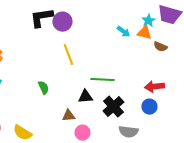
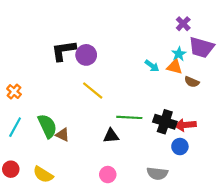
yellow line: (68, 55) -> (93, 90), turned -30
green semicircle: (43, 88) -> (47, 126), moved, size x1.6
black cross: (113, 107) -> (165, 122), moved, turned -30
brown triangle: (68, 116) -> (62, 135), moved, turned 32

